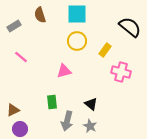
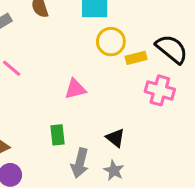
black semicircle: (130, 27) -> (172, 49), moved
yellow circle: (77, 41) -> (111, 42), moved
yellow rectangle: (105, 50) -> (136, 58), turned 40

